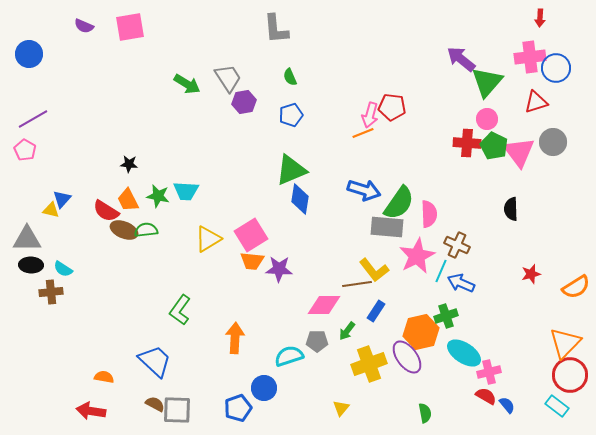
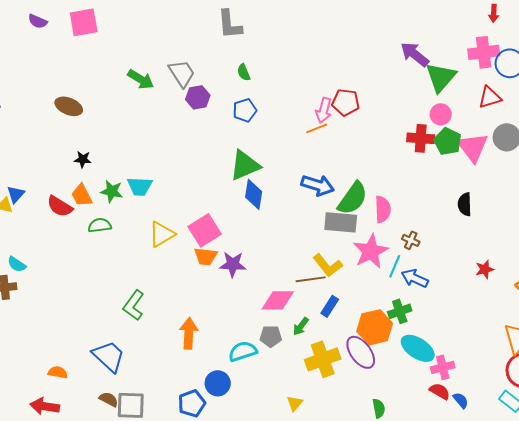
brown ellipse: (124, 230) -> (69, 106), moved
brown cross: (457, 245) -> (411, 240), size x0.7

